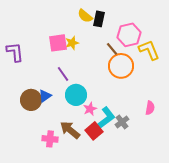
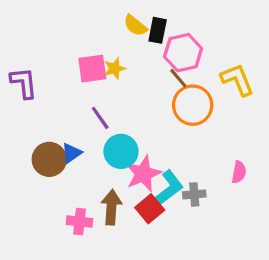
pink hexagon: (129, 35) -> (183, 53), moved
pink star: (90, 109) -> (143, 174), size x1.6
gray cross: (122, 122) -> (194, 194), turned 32
brown arrow: (70, 130) -> (111, 207), turned 55

